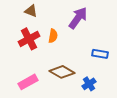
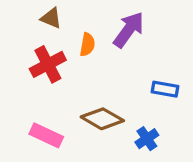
orange semicircle: (53, 36) -> (87, 45), moved
pink rectangle: (28, 82) -> (46, 135), turned 54

